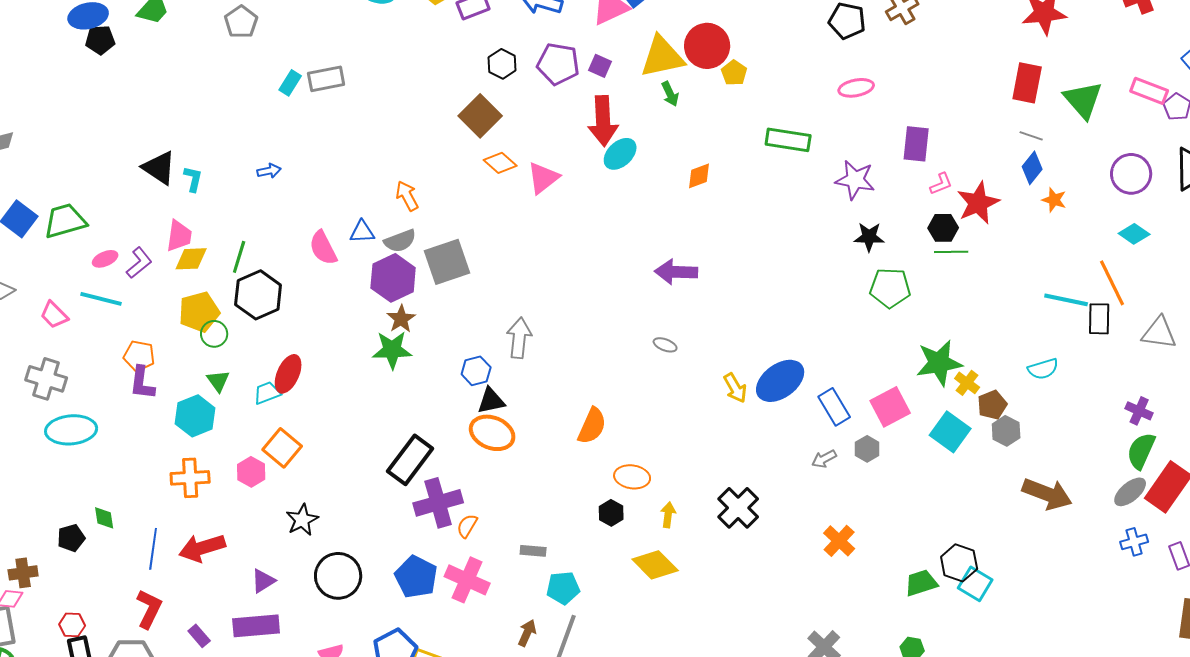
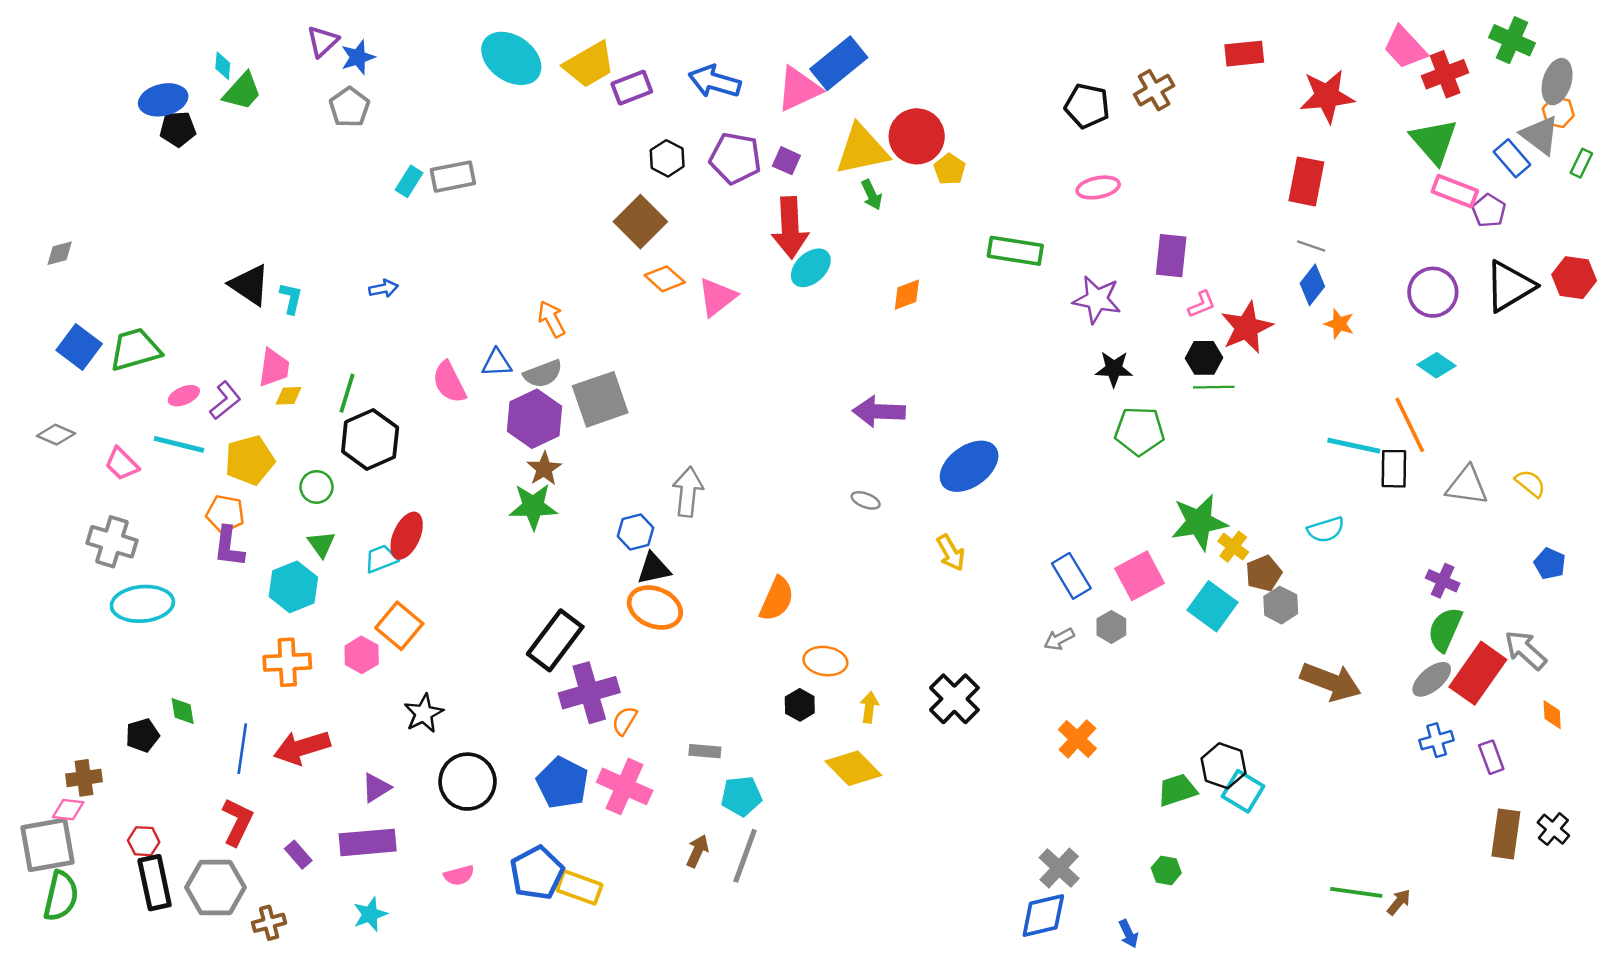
green triangle: (1083, 100) -> (1434, 141), moved
yellow diamond: (191, 259) -> (289, 396), size x0.7
yellow pentagon: (199, 312) -> (250, 460), moved
blue ellipse: (780, 381) -> (969, 466), moved

